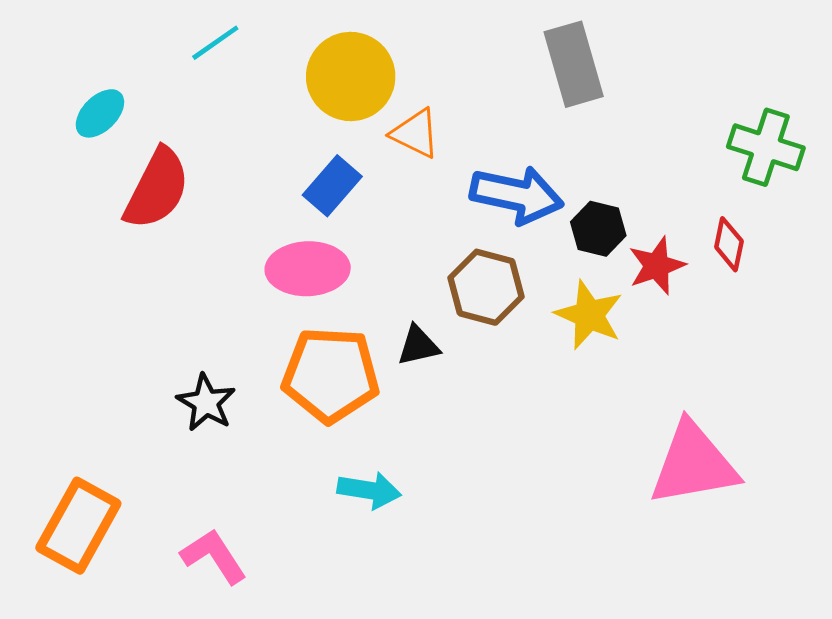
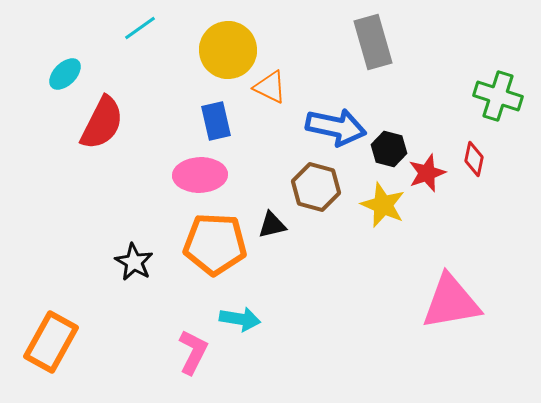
blue rectangle: (332, 186) -> (216, 121), turned -54
pink L-shape: (214, 556) -> (193, 352), moved, turned 60

